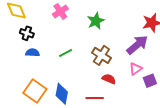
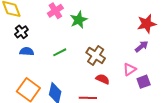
green star: (96, 21) -> (79, 20), moved
black cross: (27, 33) -> (21, 32), turned 32
purple arrow: (137, 45) -> (142, 46), moved, size x0.6

